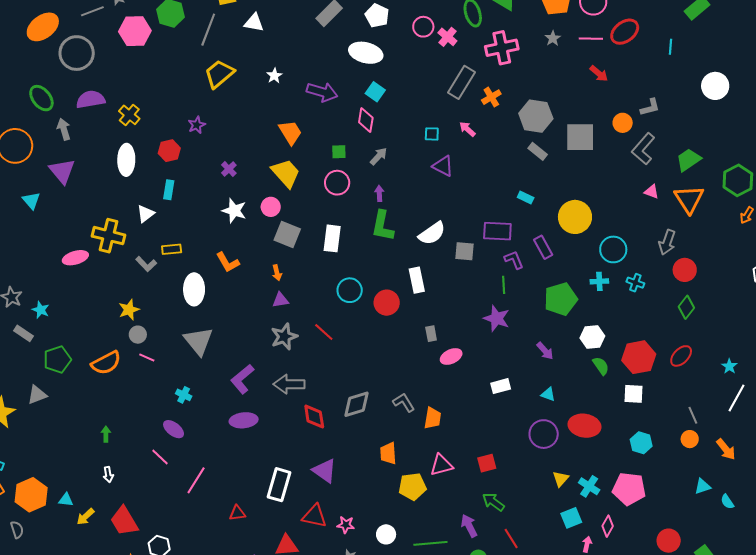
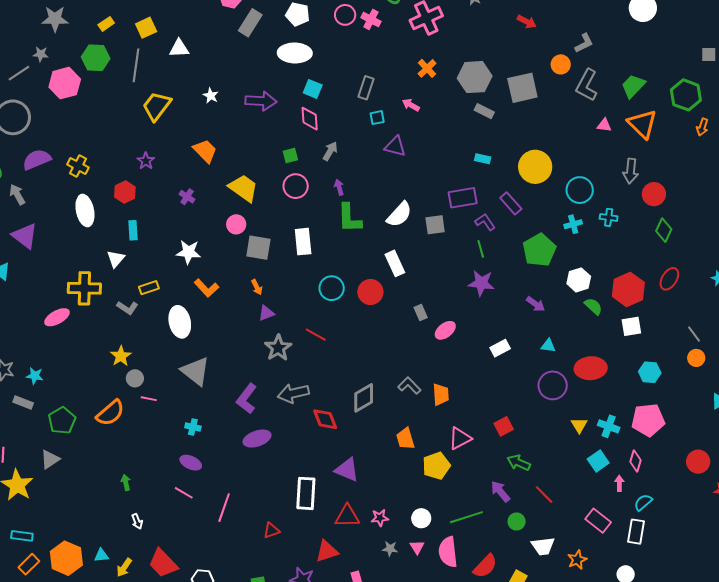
gray rectangle: (462, 82) -> (366, 88), moved, size x0.7
orange trapezoid: (290, 132) -> (205, 151), moved
white star: (234, 211) -> (188, 252), moved

